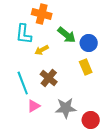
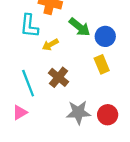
pink triangle: (34, 106) -> (20, 112), moved
red circle: (91, 120) -> (108, 115), moved

